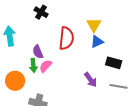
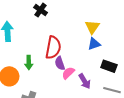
red semicircle: (66, 38) -> (53, 48), moved
purple semicircle: (38, 52) -> (60, 63), moved
pink semicircle: (46, 66) -> (68, 73), moved

